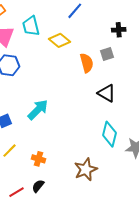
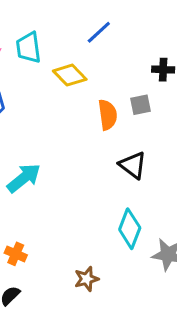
brown star: (86, 169) -> (87, 279), size x0.7

